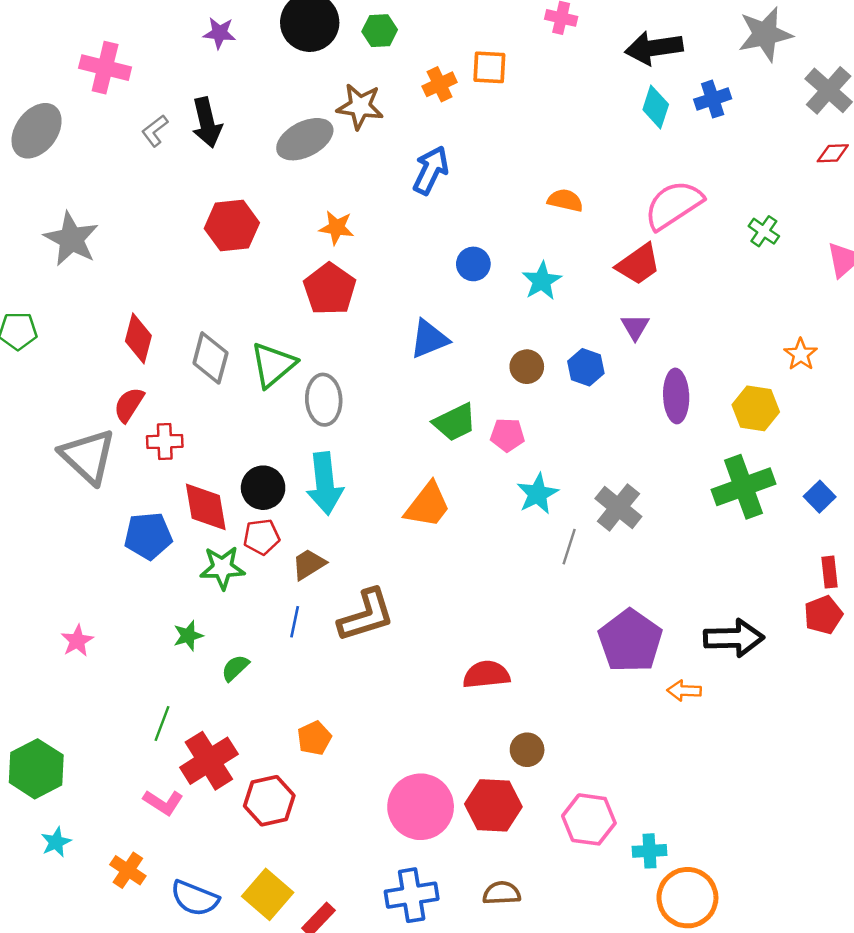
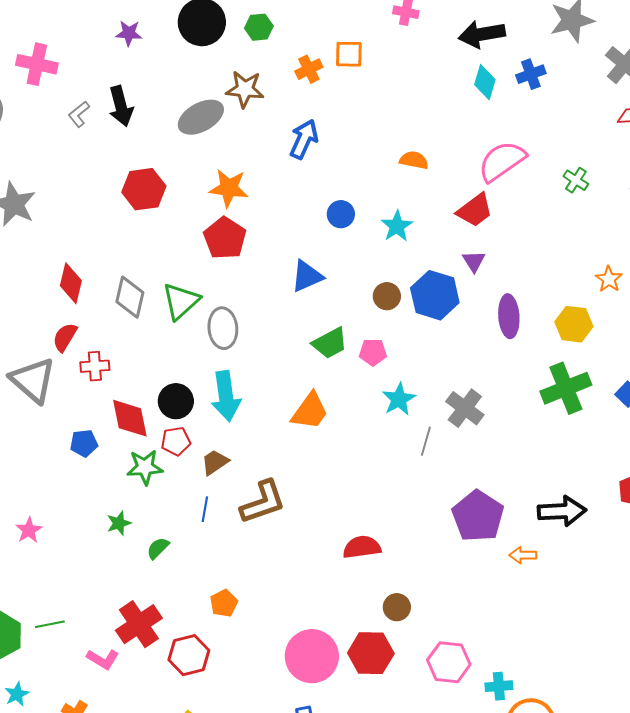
orange star: (337, 228) -> (229, 188), size x1.4
blue hexagon: (586, 367) -> (435, 295), size x1.6
blue pentagon: (148, 536) -> (84, 443), size x0.7
green line: (162, 723) -> (50, 624), moved, turned 60

